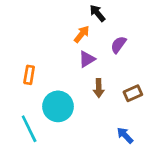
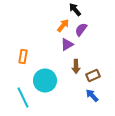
purple semicircle: (118, 45) -> (81, 30), moved
brown rectangle: (133, 93) -> (93, 76), moved
blue arrow: (125, 135) -> (92, 96), moved

